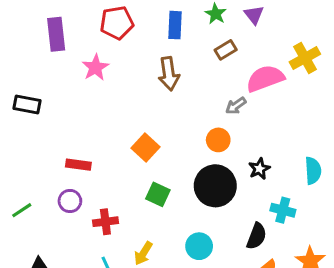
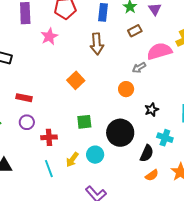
orange square: (146, 148) -> (76, 80), moved
red rectangle: (78, 165) -> (24, 98), moved
black circle: (215, 186) -> (120, 133), moved
green square: (158, 194) -> (84, 122), turned -35
cyan circle: (199, 246) -> (95, 155), moved

